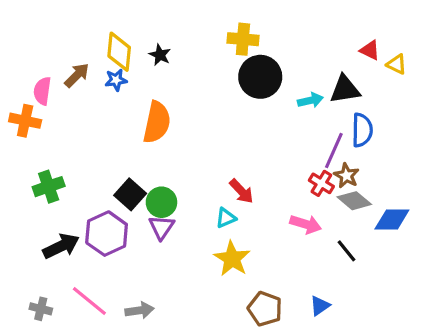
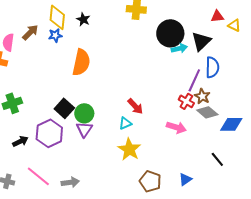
red triangle: (370, 50) -> (217, 16), turned -32
black circle: (260, 77) -> (170, 33), moved
black triangle: (345, 89) -> (201, 41), turned -35
black arrow: (61, 246) -> (20, 141), size x0.7
black line: (346, 251) -> (217, 159), moved

